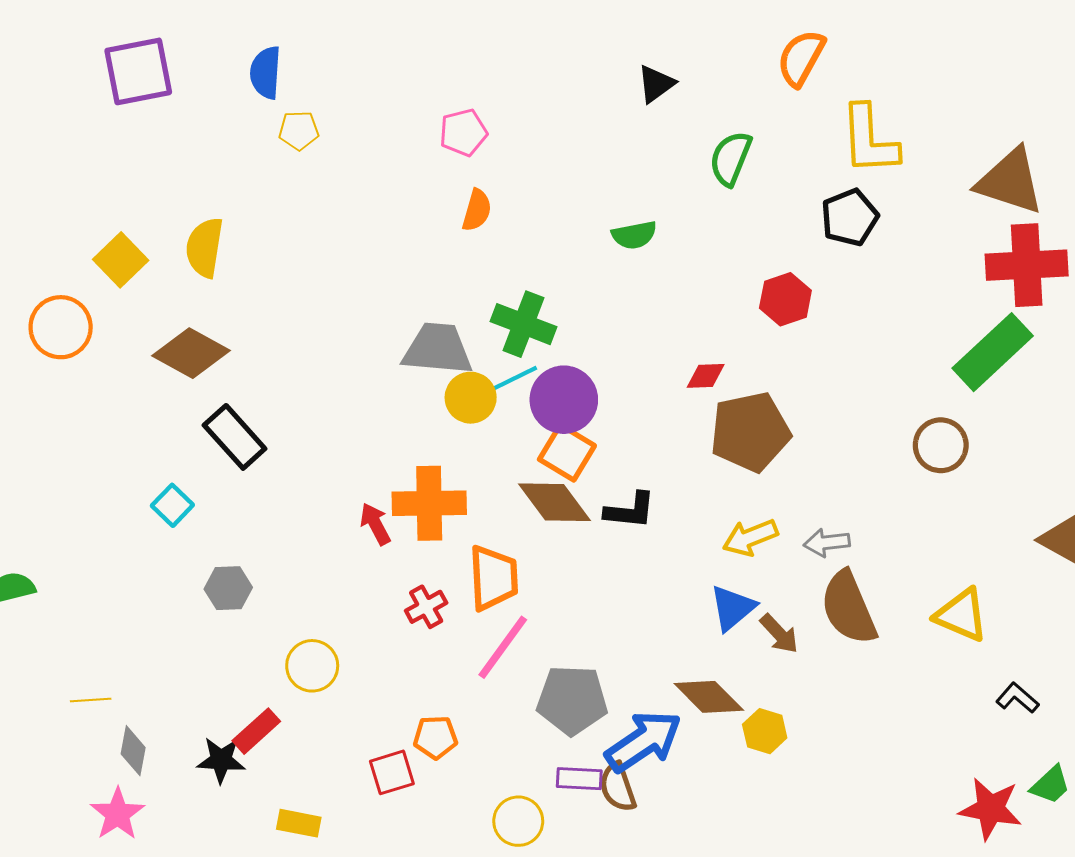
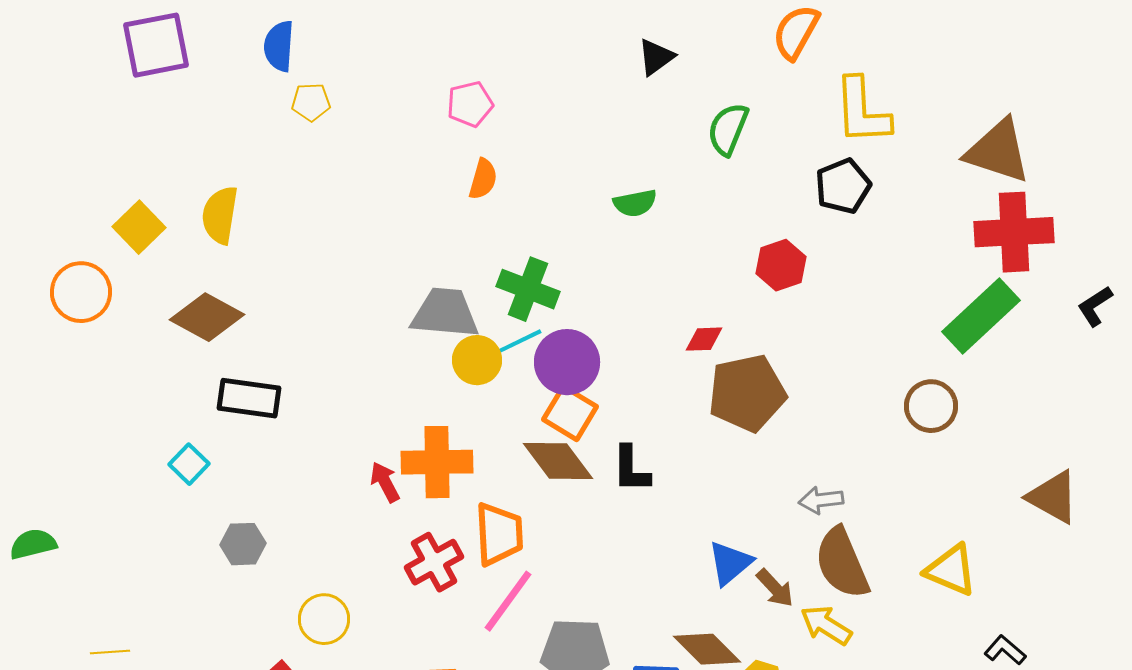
black rectangle: (235, 437) -> (249, 398), turned -40
black L-shape: (630, 511) -> (631, 469), turned 84
yellow arrow: (750, 537) -> (826, 625), moved, turned 54
red cross: (426, 607) -> (434, 562), size x1.4

